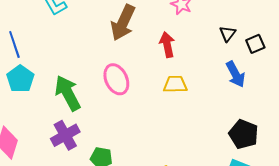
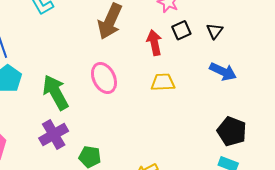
black square: (255, 44) -> (181, 30), moved
blue arrow: (235, 74) -> (223, 72), turned -36

